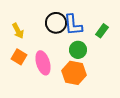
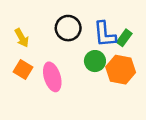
blue L-shape: (73, 25) -> (105, 34), moved
orange hexagon: (74, 73) -> (121, 70), moved

